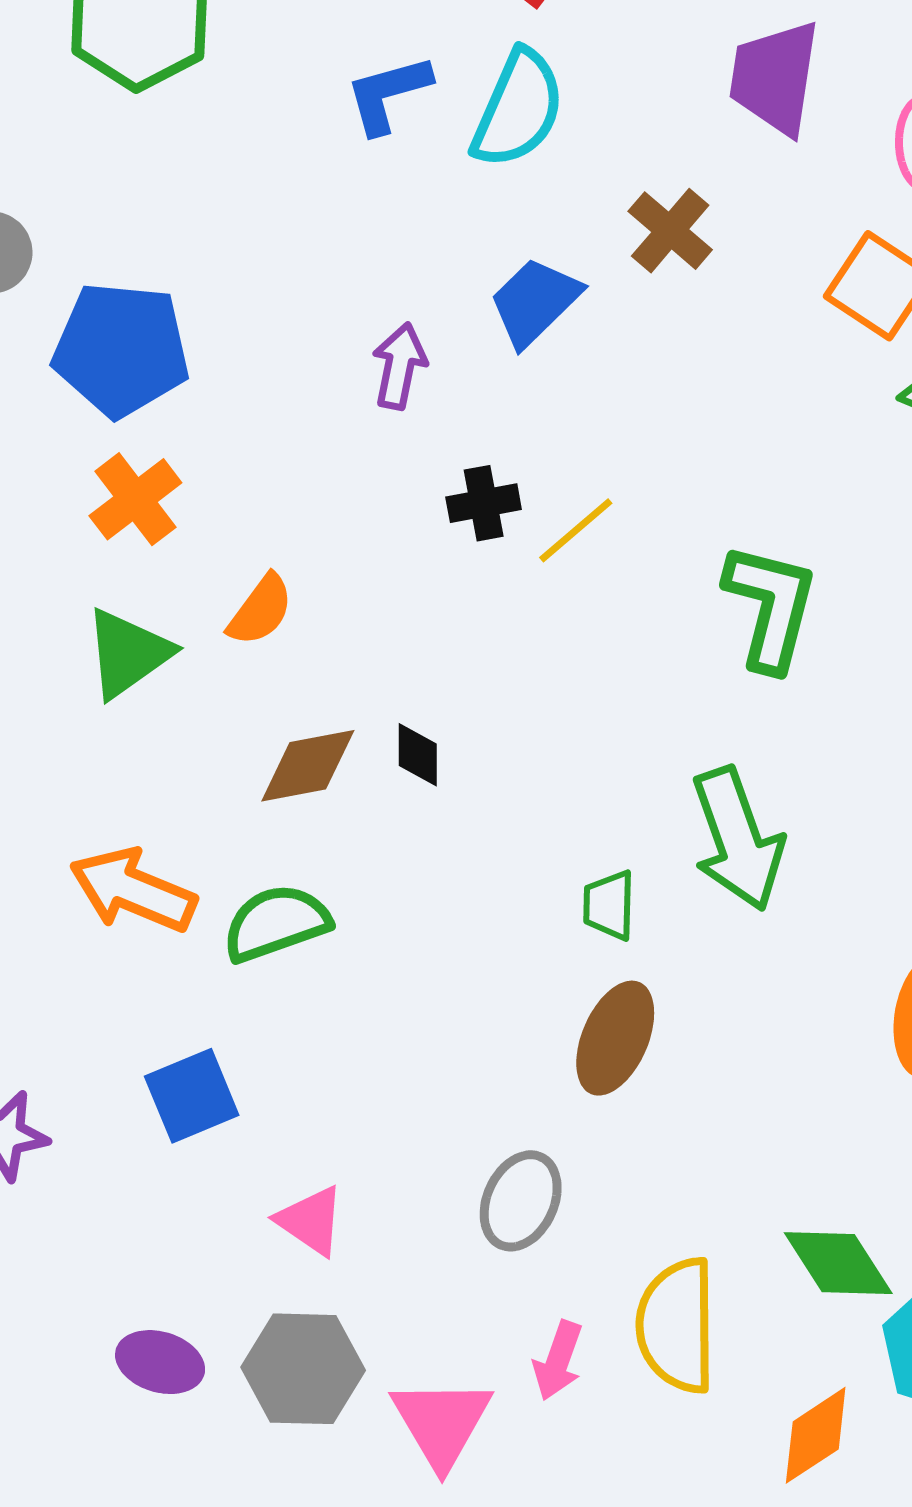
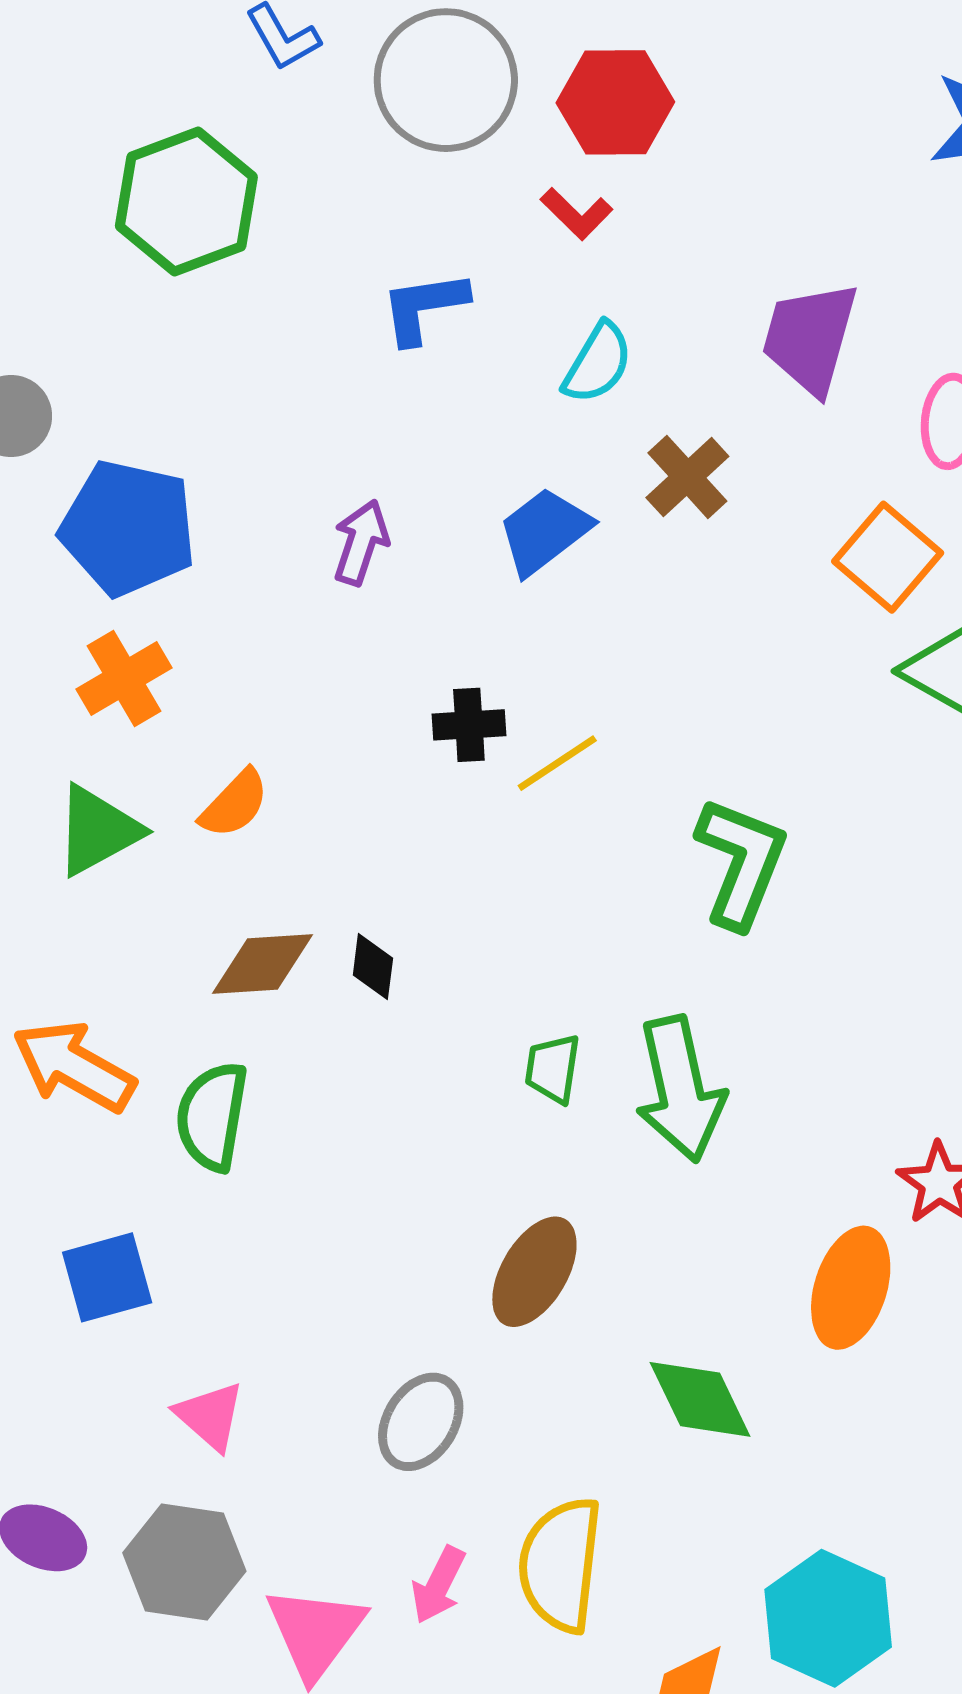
cyan semicircle: (518, 109) -> (598, 363), moved, size x0.7
purple arrow: (399, 366) -> (361, 542), moved
green trapezoid: (609, 905) -> (553, 1069), moved
green semicircle: (276, 923) -> (212, 1116), turned -68
green diamond: (838, 1263) -> (700, 1399), moved

